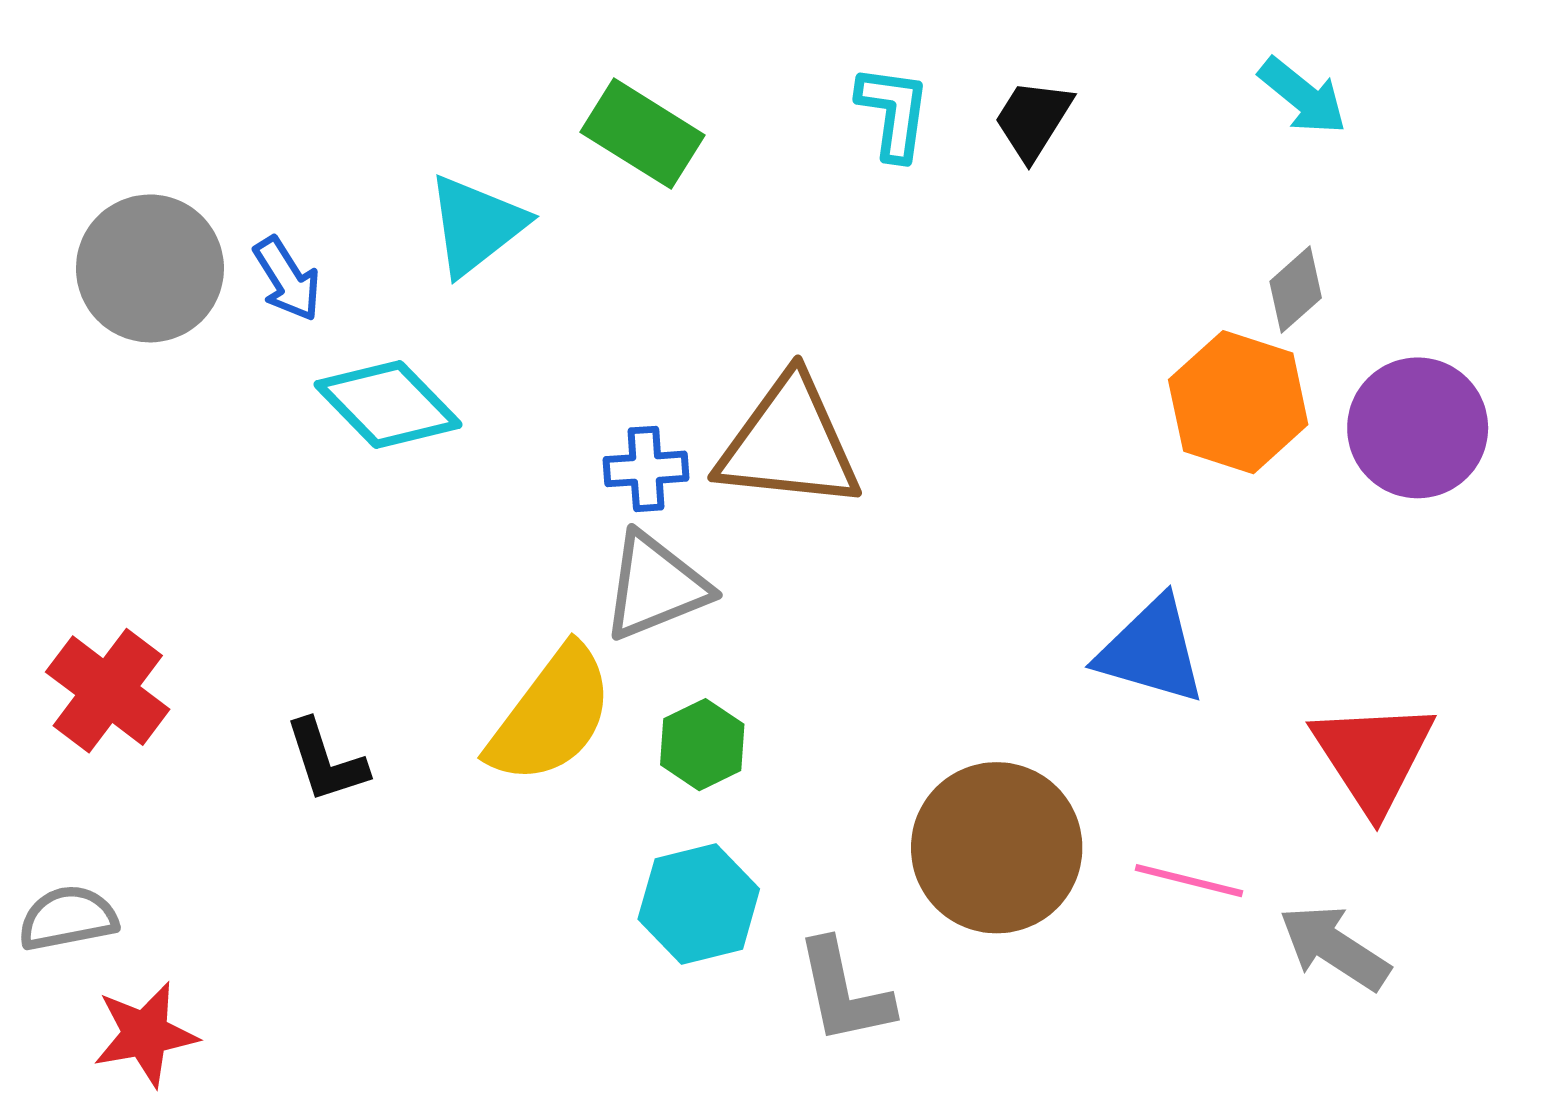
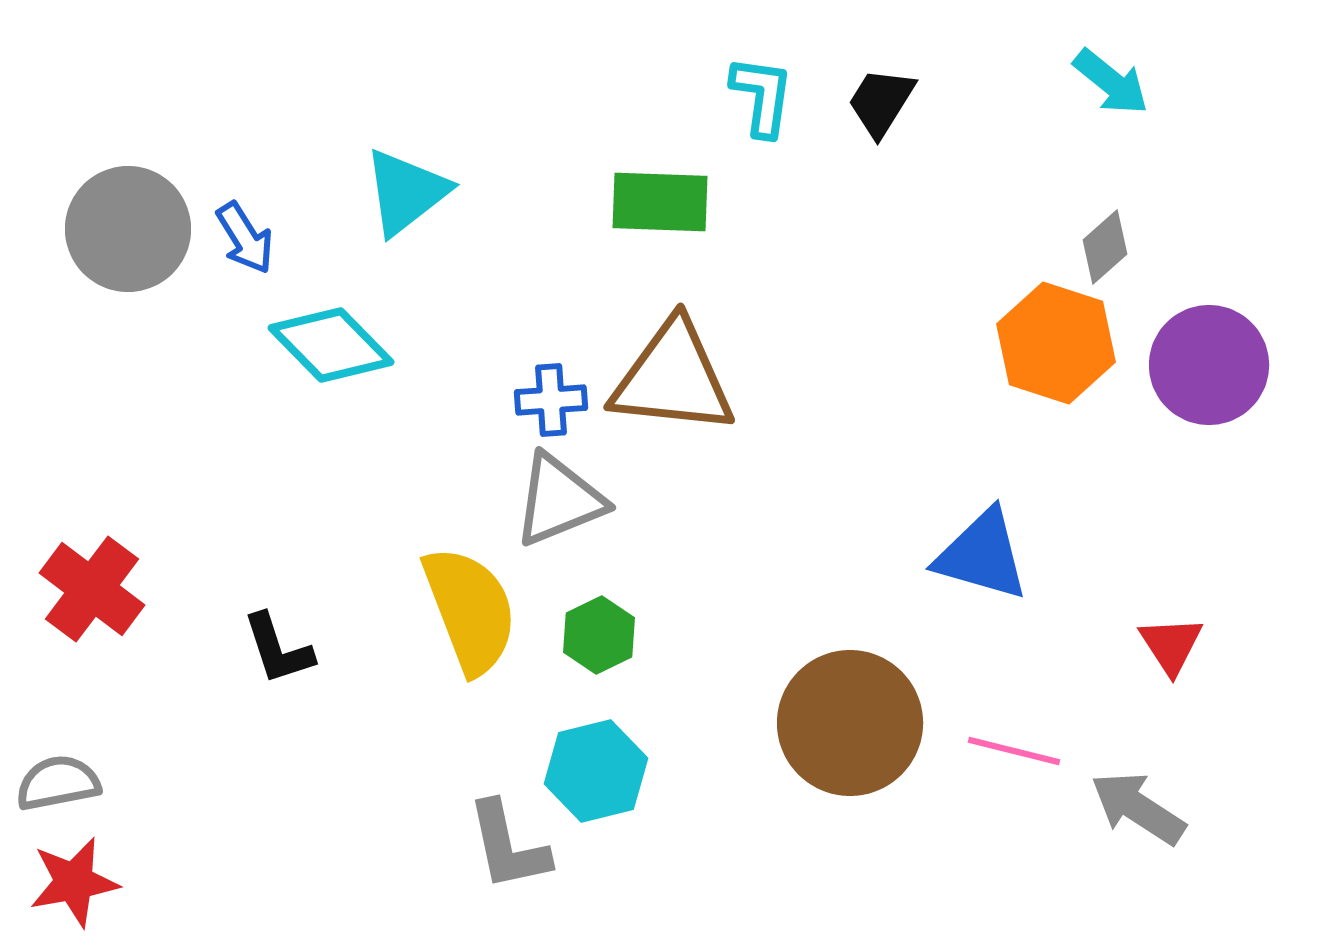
green rectangle: (642, 134) -> (660, 202), moved, turned -30
yellow semicircle: (551, 715) -> (470, 610), turned -58
red triangle: (1373, 756) -> (1171, 645), size x0.6
gray L-shape: (844, 992) -> (508, 846), moved
red star: (145, 1034) -> (74, 882), moved

